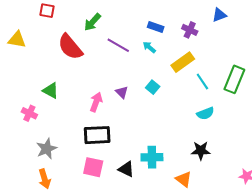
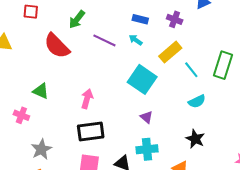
cyan square: (153, 87) -> (142, 79), size x2.0
purple triangle: (122, 92) -> (146, 117), moved
black star: (201, 151) -> (195, 139), turned 30

